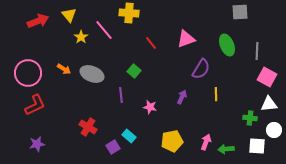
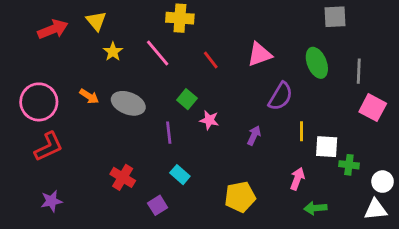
pink line: (104, 30) -> (158, 53), moved
white triangle: (269, 104) -> (376, 209), moved
pink star: (150, 107) -> (209, 120), moved
cyan rectangle: (129, 136) -> (180, 175), moved
pink arrow: (206, 142) -> (297, 179), moved
white square: (257, 146) -> (327, 147), moved

